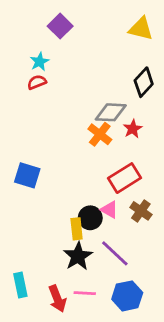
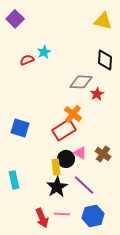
purple square: (60, 26) -> (15, 19), moved
cyan star: (40, 62) -> (44, 52), moved
black diamond: (144, 82) -> (105, 60), turned -40
orange cross: (100, 134) -> (73, 114), moved
red rectangle: (124, 178) -> (64, 130), moved
cyan rectangle: (20, 285) -> (14, 180), moved

